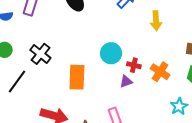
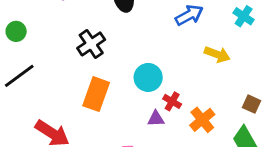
yellow arrow: (156, 21) -> (217, 54), turned -84
black cross: (40, 54) -> (91, 44), moved

